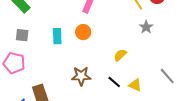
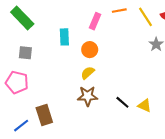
cyan rectangle: (57, 36) -> (64, 37), moved
yellow semicircle: (120, 55) -> (88, 73), moved

